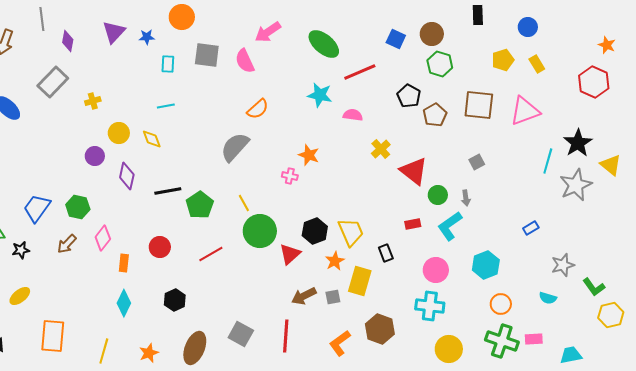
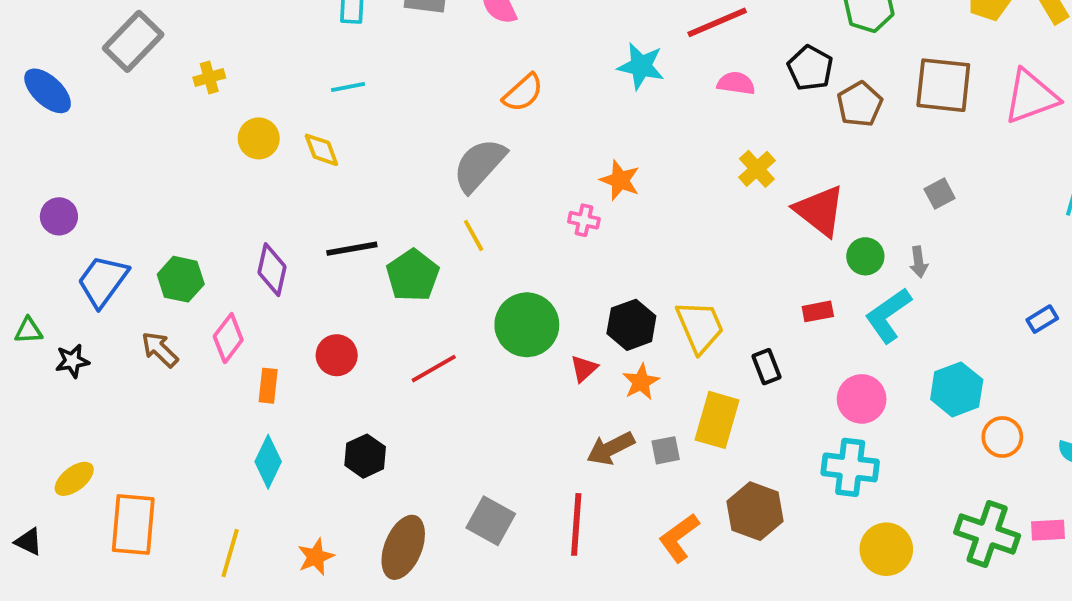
pink semicircle: (353, 115) -> (736, 83), moved
purple circle: (95, 156) -> (59, 216), moved
purple diamond: (127, 176) -> (272, 270), moved
yellow line: (244, 203) -> (474, 235), moved
brown arrow: (67, 244) -> (160, 350), turned 90
red triangle: (290, 254) -> (584, 369), size x0.7
orange star: (335, 261) -> (641, 382), moved
yellow ellipse: (20, 296) -> (74, 479), moved
orange circle: (501, 304) -> (1002, 437), moved

